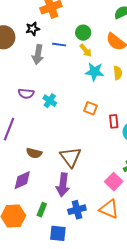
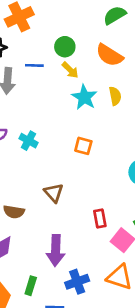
cyan star: (94, 72) -> (84, 97), turned 30
red rectangle: (114, 121) -> (100, 219), moved
brown triangle: (71, 157) -> (54, 193), moved, size x0.7

